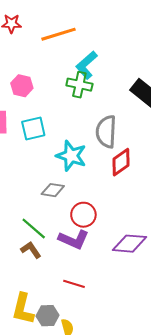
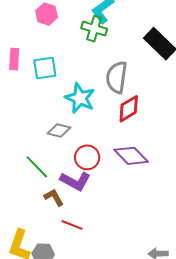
pink hexagon: (22, 86) -> (47, 14), moved
purple diamond: (129, 244) -> (131, 156), moved, turned 36
brown L-shape: (31, 250) -> (54, 197), moved

